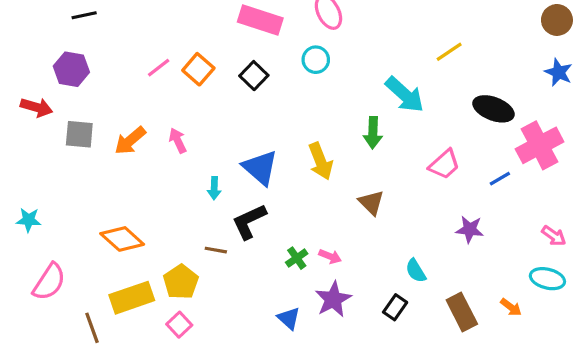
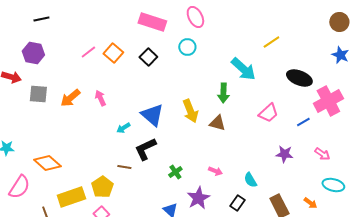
cyan arrow: (214, 188) -> (123, 128), turned 56
brown triangle: (371, 202) -> (217, 123), moved, turned -30
pink arrow: (554, 236) -> (322, 154), moved
orange diamond: (122, 239) -> (47, 163), moved
pink arrow: (330, 256) -> (215, 171), moved

